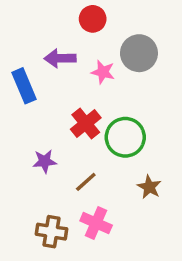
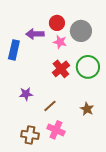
red circle: (93, 19) -> (57, 23), moved
blue rectangle: (24, 86) -> (14, 50), turned 36
red cross: (86, 124) -> (61, 69), moved
green circle: (125, 137) -> (88, 67), moved

